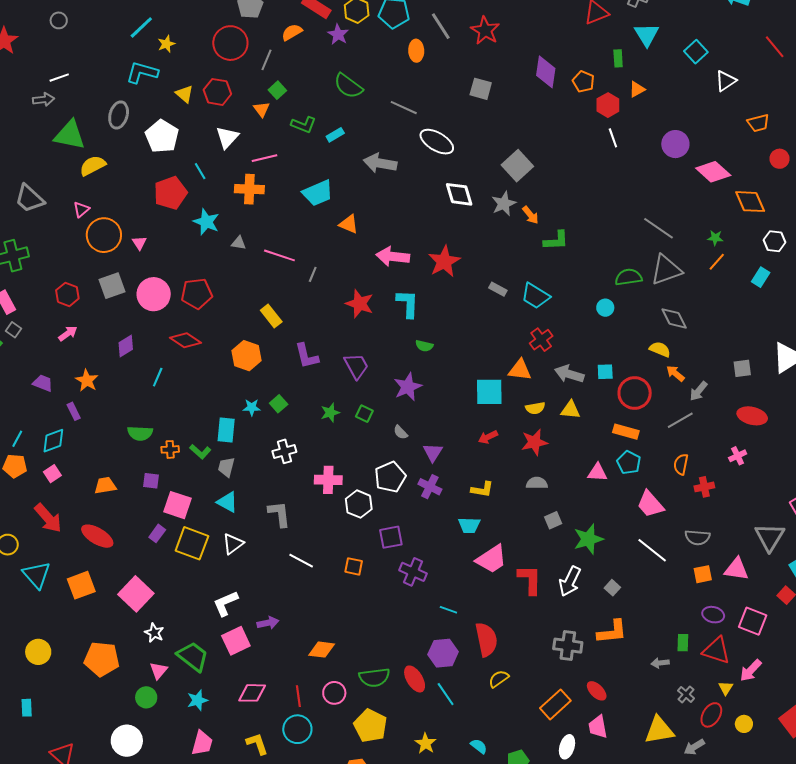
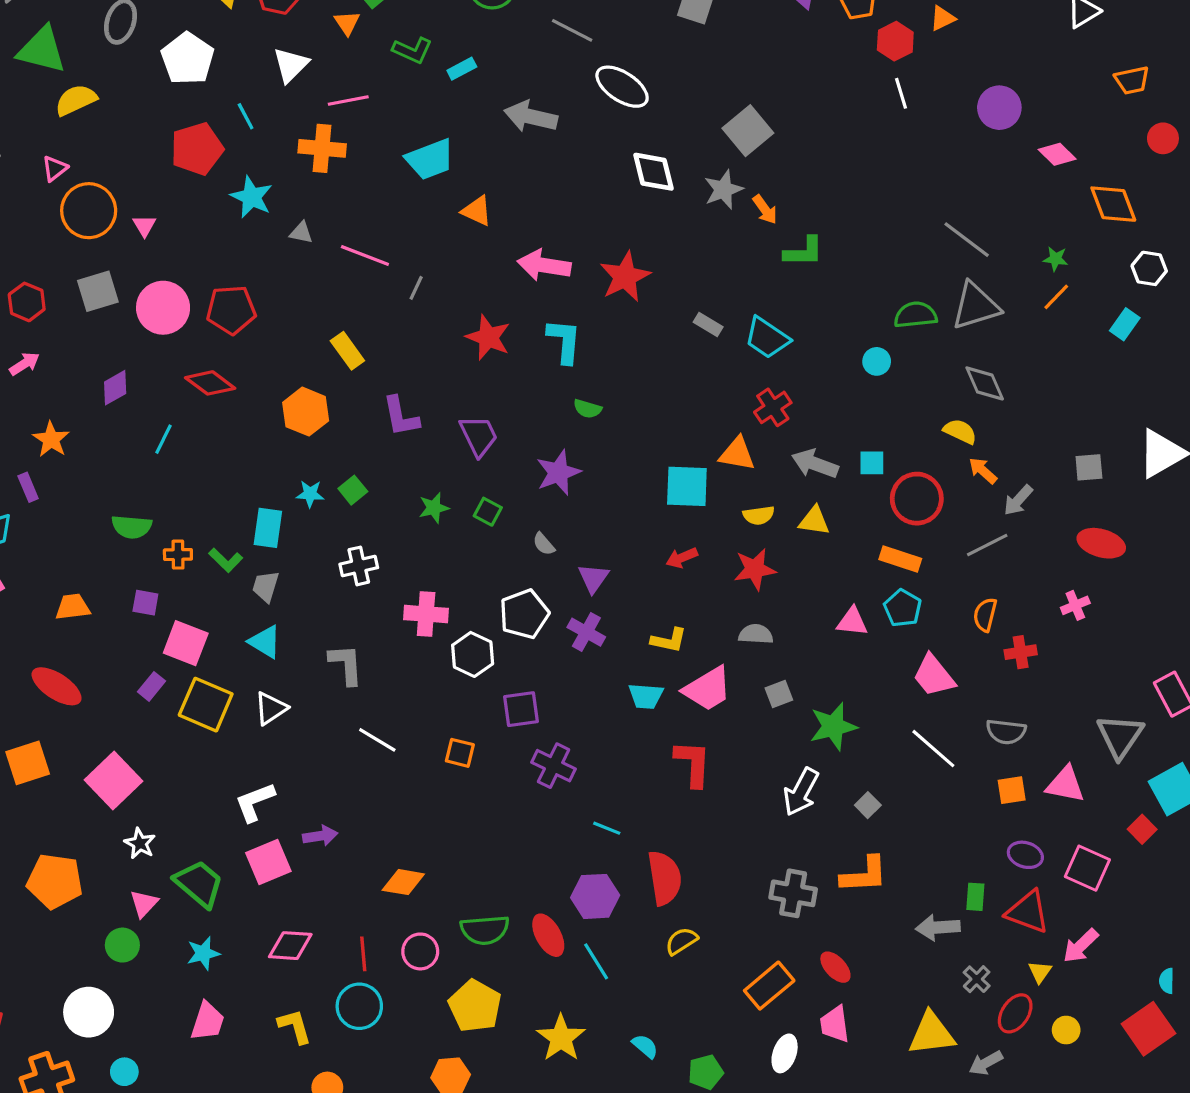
pink diamond: (713, 172) -> (1057, 154), size x0.7
pink trapezoid: (491, 559) -> (708, 689), moved
red L-shape: (530, 580) -> (693, 763), moved
gray arrow: (660, 663) -> (938, 927), size x1.5
yellow star: (426, 743) -> (561, 1038), size x1.4

